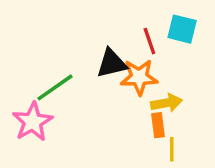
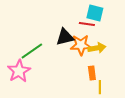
cyan square: (182, 29) -> (95, 13), moved
red line: (149, 41) -> (87, 24), turned -63
yellow arrow: (167, 103) -> (97, 48), moved

